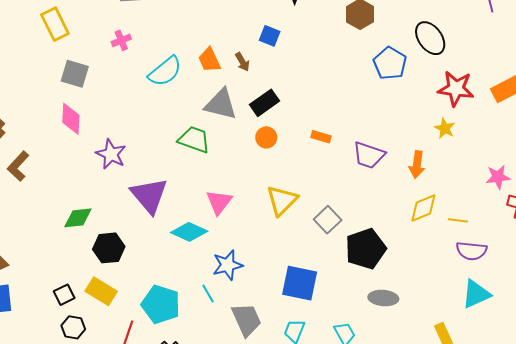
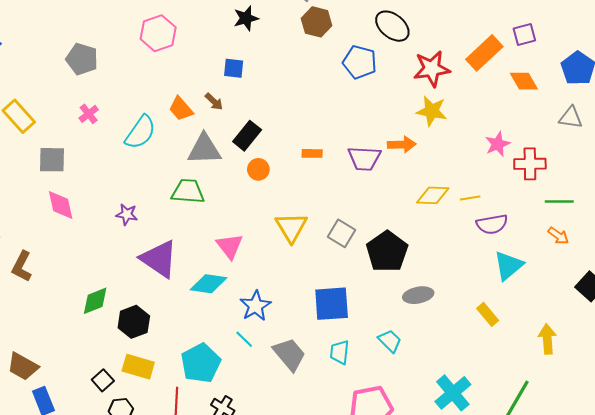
yellow star: (445, 128) -> (432, 111), size x1.4
purple star: (111, 154) -> (127, 214), moved, size x0.7
orange arrow: (417, 165) -> (402, 145), moved, turned -84
yellow diamond: (423, 208) -> (433, 195), turned 40
cyan pentagon: (161, 304) -> (201, 363), turned -30

